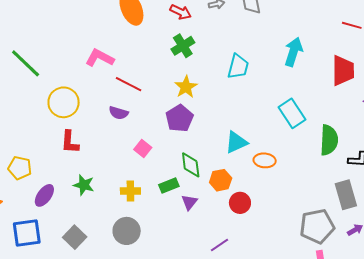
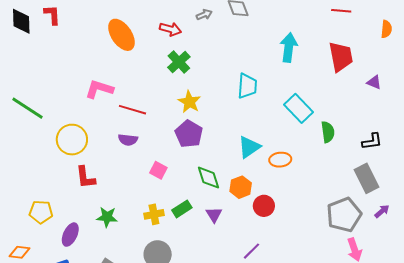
cyan trapezoid: (238, 67) -> (247, 86), moved
green semicircle: (329, 140) -> (328, 132), moved, size x0.7
green rectangle: (169, 185) -> (182, 209), moved

